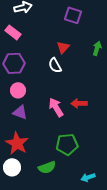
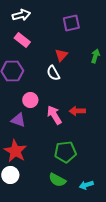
purple square: (73, 15) -> (71, 23), turned -30
pink rectangle: (13, 32) -> (22, 40), moved
pink circle: (18, 90) -> (30, 100), moved
green semicircle: (47, 167) -> (57, 180), moved, turned 48

